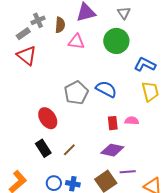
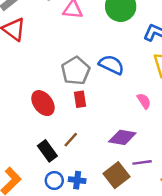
pink semicircle: (132, 121) -> (144, 101), turned 56
red rectangle: (113, 123) -> (80, 99), moved
black rectangle: (43, 148) -> (47, 151), moved

